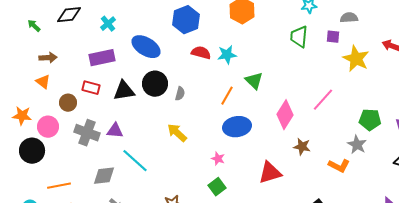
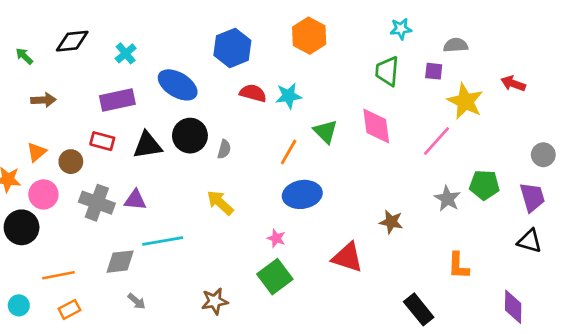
orange triangle: (43, 82) -> (37, 152), moved, turned 42
pink line: (323, 100) -> (436, 141), moved
pink diamond: (285, 115) -> (376, 126), moved, turned -40
gray star: (357, 145) -> (447, 199), moved
cyan line: (135, 161) -> (163, 241), turned -52
orange L-shape: (339, 166) -> (458, 266), moved, turned 65
red triangle: (270, 173) -> (347, 257), turned 35
green square: (217, 187) -> (275, 277), size x1.4

